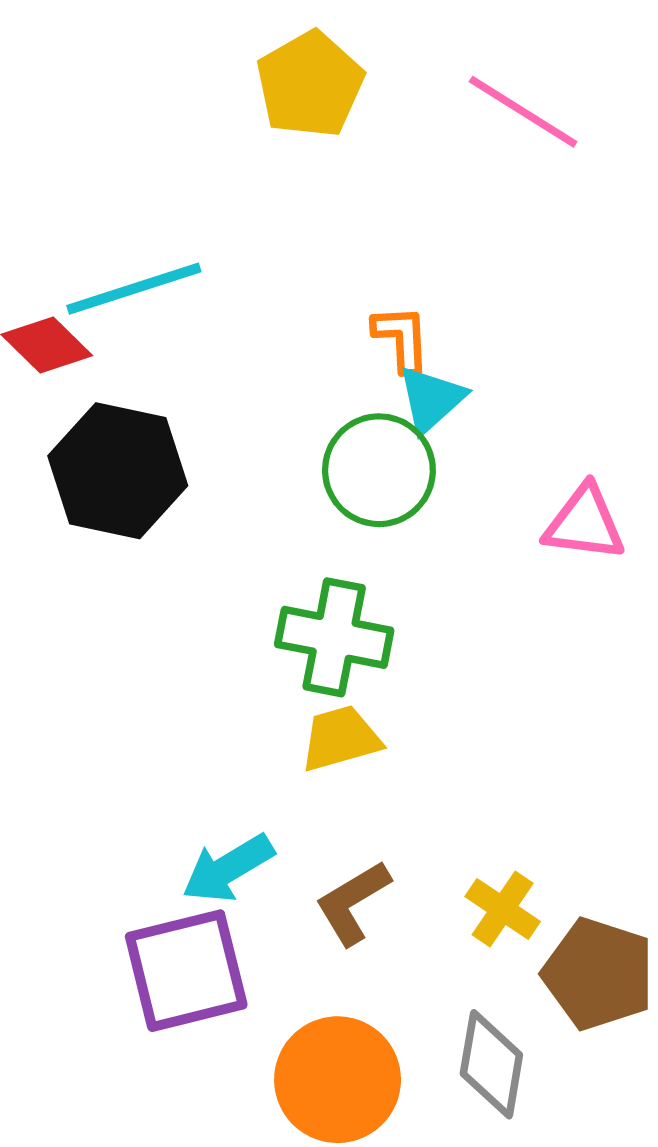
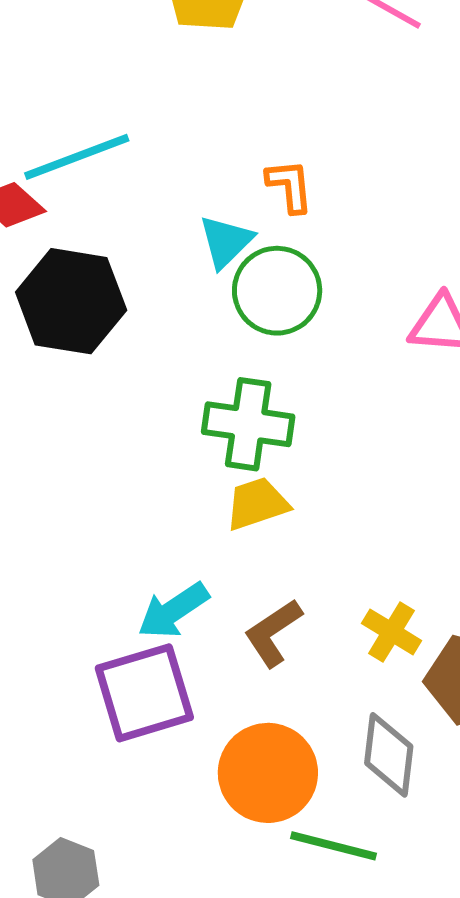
cyan triangle: (431, 399) -> (226, 242), moved

